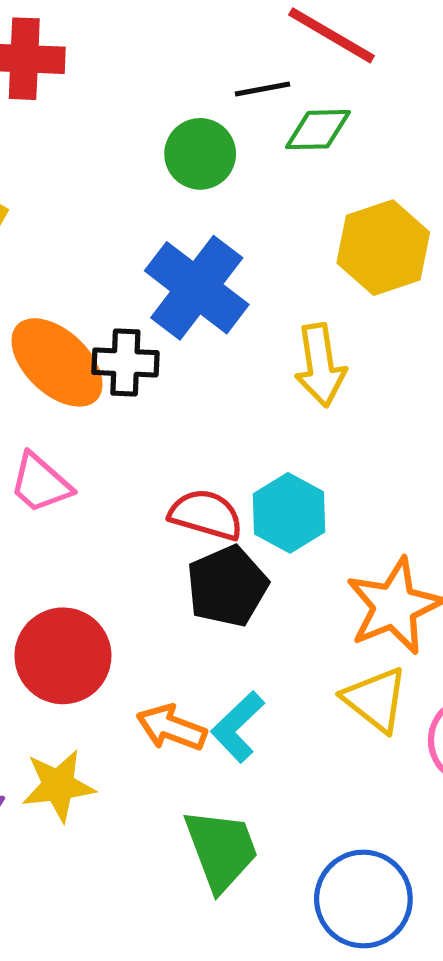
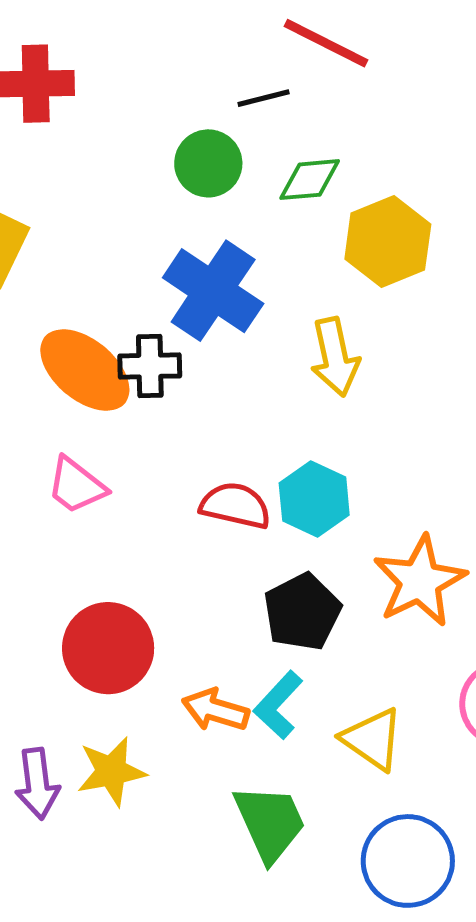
green diamond: (318, 130) -> (310, 180), moved
black pentagon: (227, 586) -> (302, 612), moved
yellow triangle: (375, 700) -> (372, 739), moved

